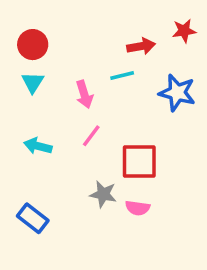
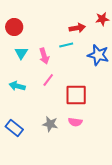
cyan triangle: (33, 82) -> (21, 53), moved
gray star: (103, 194) -> (50, 124), moved

